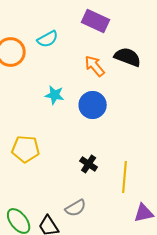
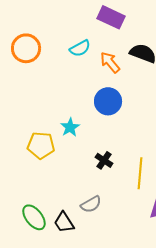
cyan semicircle: (48, 39) -> (80, 48), moved
cyan star: (55, 95) -> (70, 127), moved, turned 30

